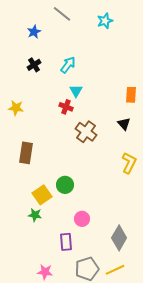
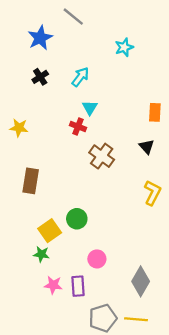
cyan star: (105, 21) -> (124, 47), moved
blue star: (34, 32) -> (40, 38), size x1.5
yellow line: (115, 270) -> (136, 319), turned 30
pink star: (45, 272) -> (53, 285), moved

